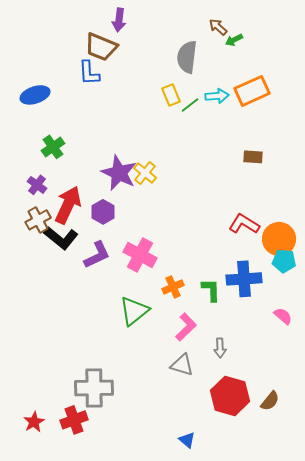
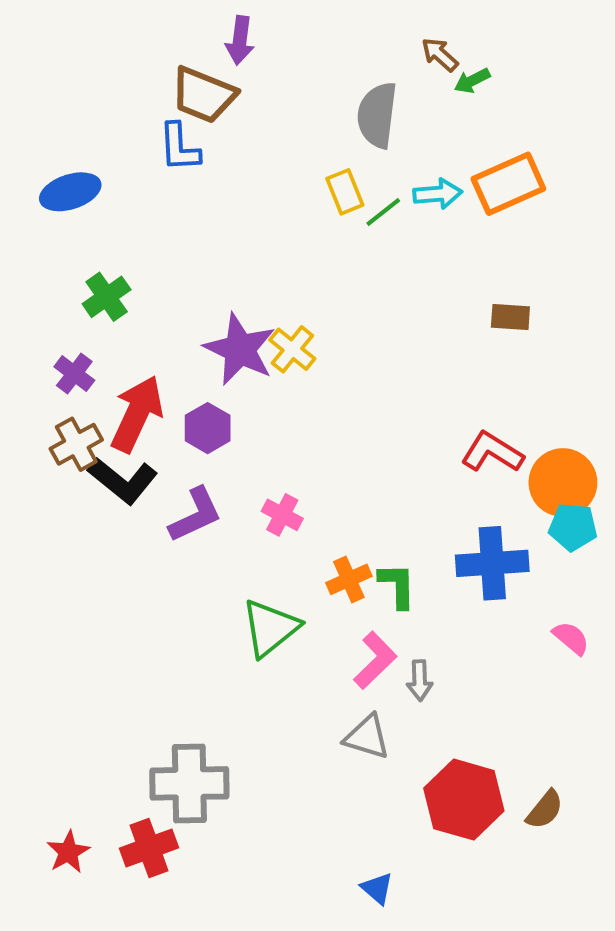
pink cross: (140, 255) -> (282, 515), size x0.6
green L-shape: (211, 290) -> (397, 586), moved
gray arrow: (220, 348) -> (420, 680), moved

